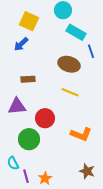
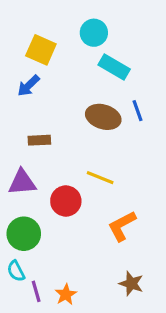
blue line: (91, 51) -> (138, 111), moved
yellow line: (70, 92) -> (100, 178), moved
orange L-shape: (81, 134) -> (122, 226), turned 130
green circle: (29, 139) -> (24, 234), moved

